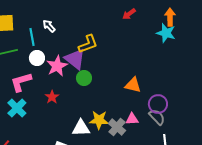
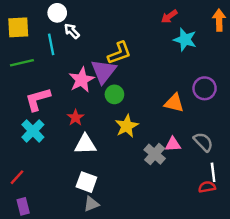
cyan star: (166, 33) -> (185, 40), moved
white circle: (37, 58) -> (57, 13), moved
purple triangle: (75, 59) -> (103, 71), turned 30
purple circle: (158, 104) -> (205, 88), moved
yellow star: (99, 120) -> (127, 126), moved, turned -30
white triangle: (81, 128) -> (85, 144), moved

